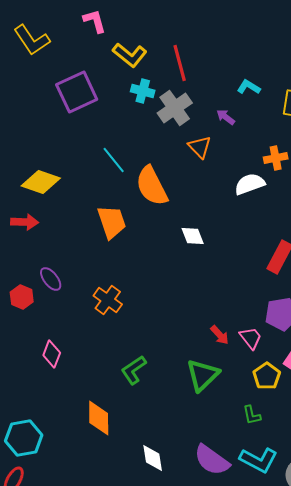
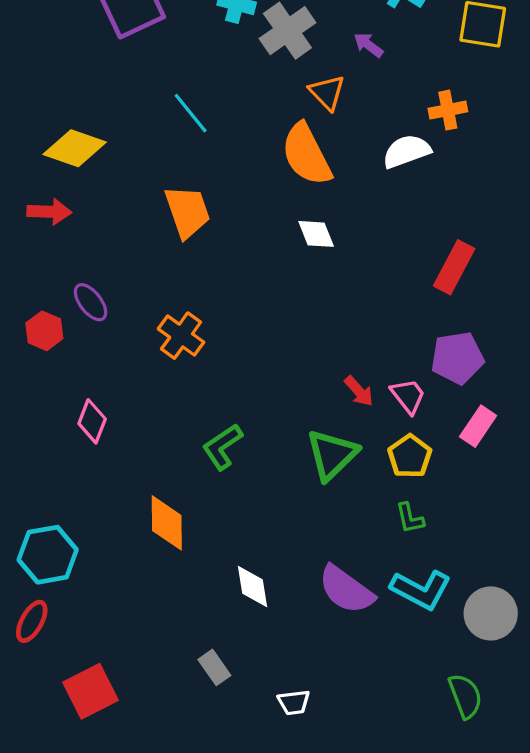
orange semicircle: (152, 186) -> (306, 154), moved
yellow pentagon: (267, 376) -> (410, 456), moved

